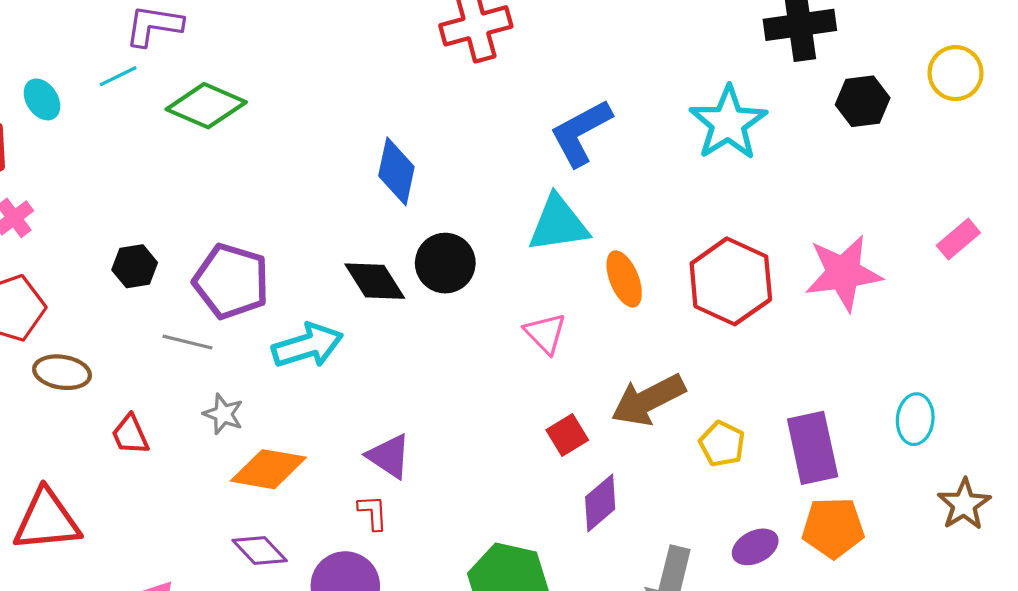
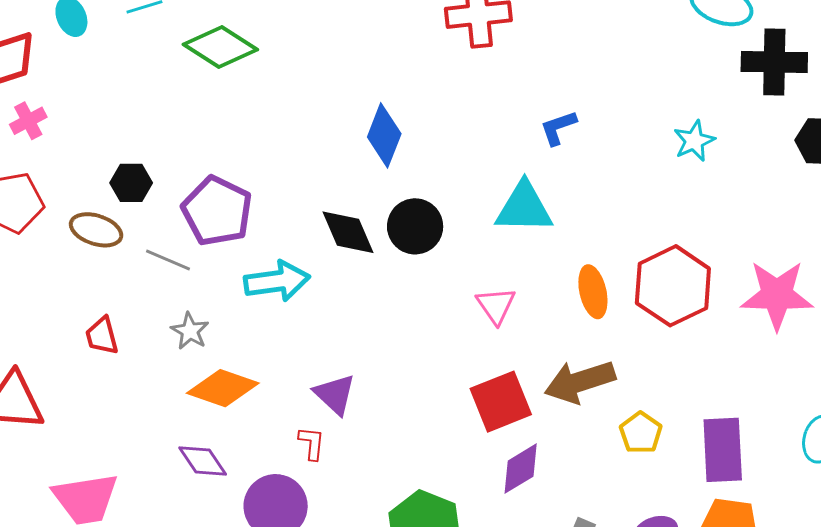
cyan star: (728, 123) -> (694, 141), size x0.6
blue L-shape: (581, 133) -> (558, 128), size x0.6
orange ellipse: (624, 279) -> (593, 292), moved
brown ellipse: (62, 372) -> (96, 230), moved
red square: (567, 435) -> (501, 402), size x1.6

